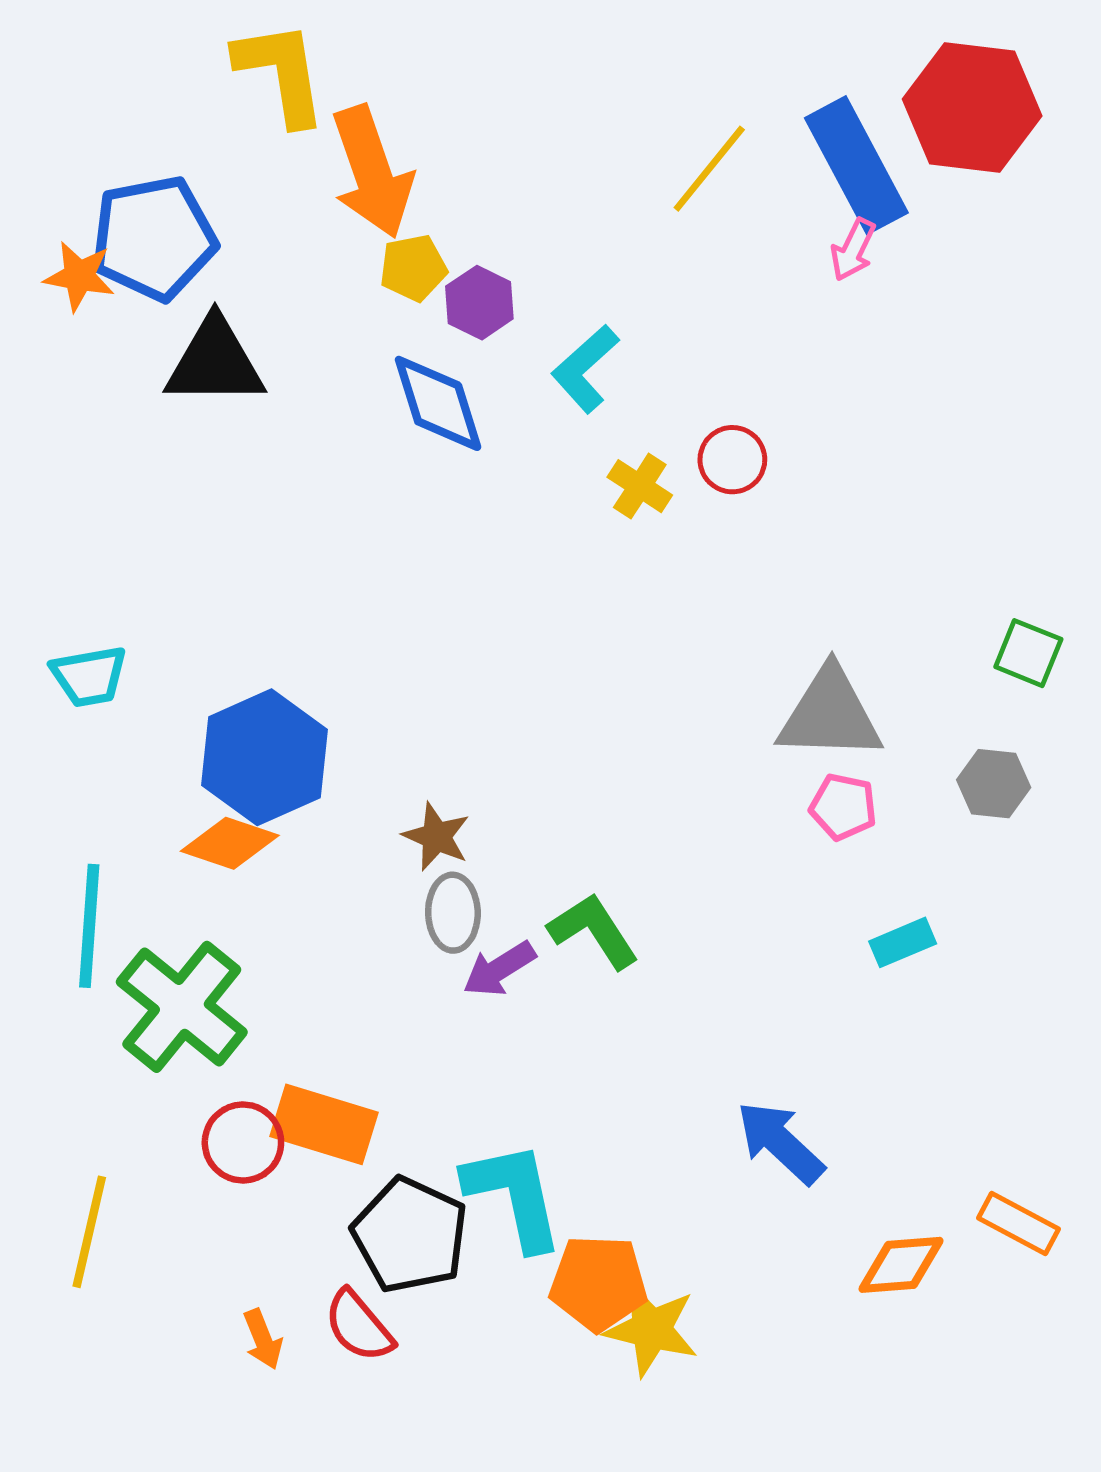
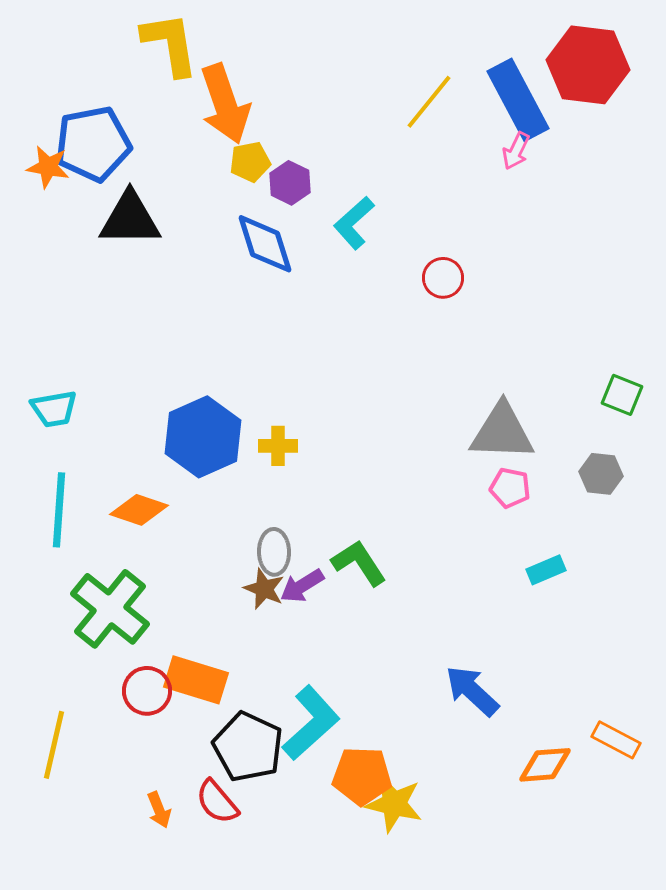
yellow cross: (640, 486) -> (278, 446), moved, turned -33
blue hexagon: (264, 757) -> (203, 437), moved
brown star: (436, 837) -> (264, 589), moved
cyan line: (89, 926) -> (59, 510), moved
cyan L-shape: (514, 1195) -> (311, 723), turned 60

